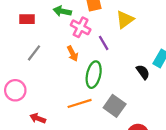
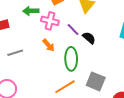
gray line: (34, 53) -> (15, 53), turned 49
black semicircle: (143, 72) -> (89, 38), moved

